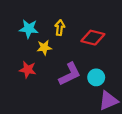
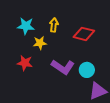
purple L-shape: (70, 74) -> (63, 67), turned 60

